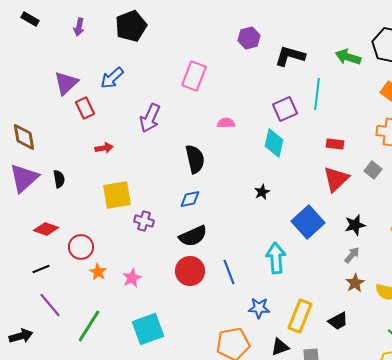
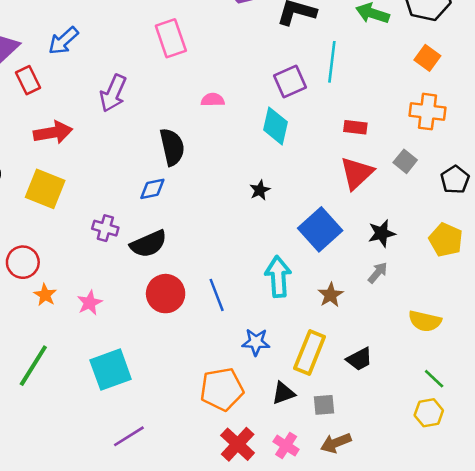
pink rectangle: (194, 76) -> (171, 38), turned -40
red arrow: (104, 148) -> (53, 133), size x1.6
yellow square: (117, 195) -> (45, 189), moved, turned 32
blue diamond: (190, 199) -> (152, 189), moved
black semicircle: (193, 236) -> (149, 244), moved
brown star: (355, 283) -> (331, 295), moved

